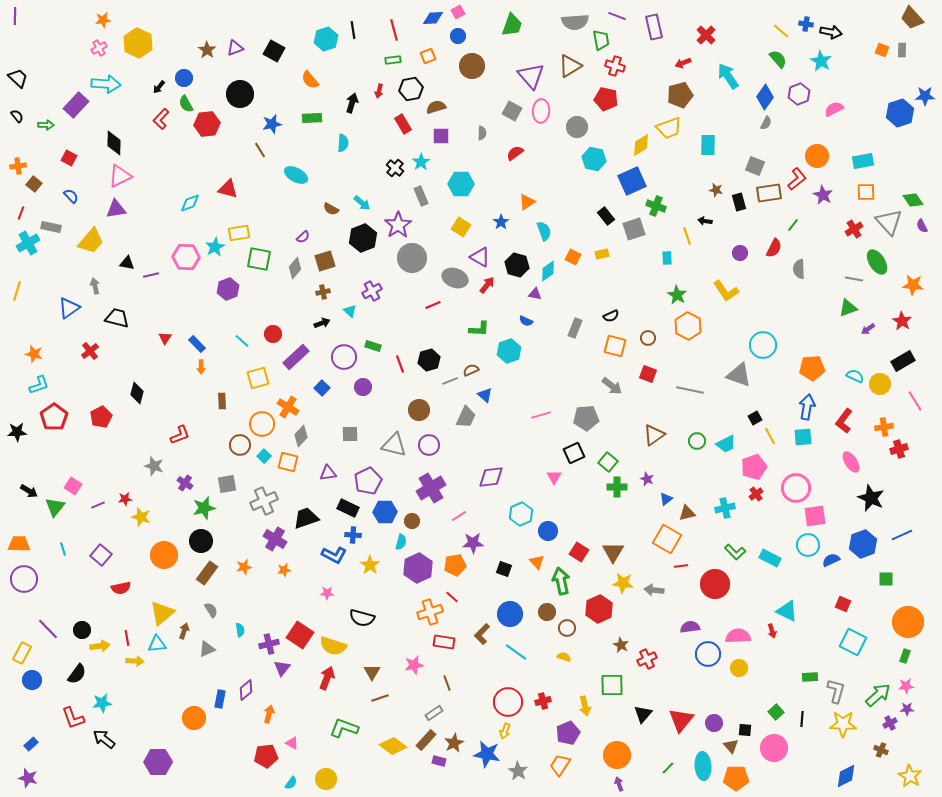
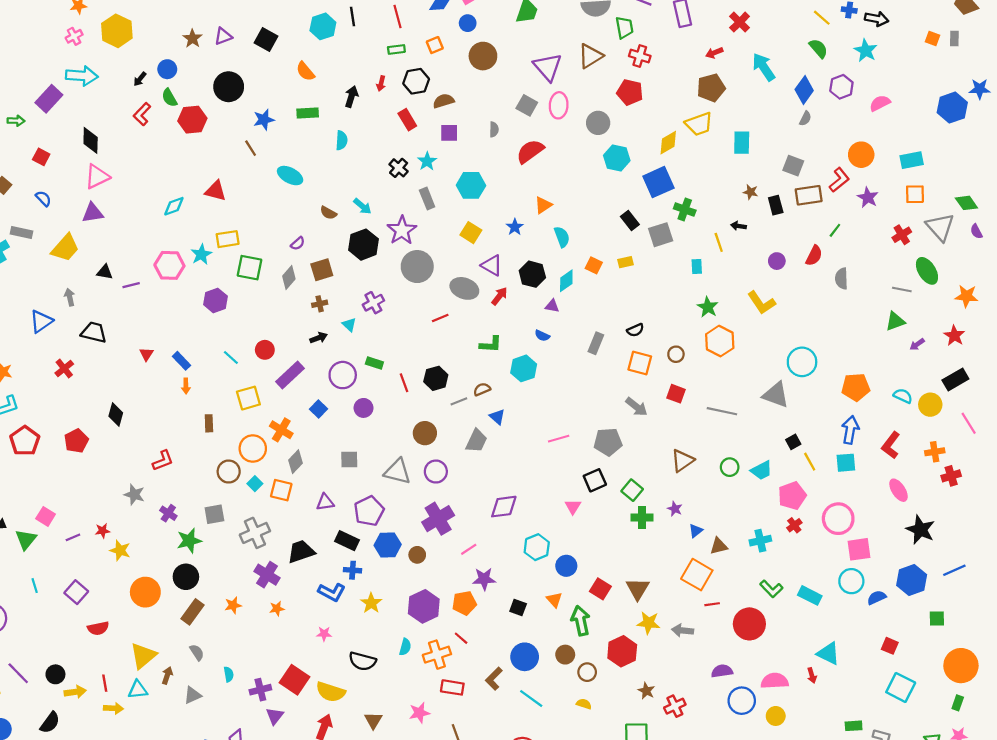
red semicircle: (515, 153) -> (530, 151), size x1.5
cyan semicircle: (401, 542) -> (405, 647), moved

